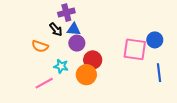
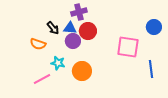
purple cross: (66, 13) -> (79, 12), moved
blue circle: (155, 40) -> (154, 27), moved
red circle: (93, 60) -> (88, 31), moved

